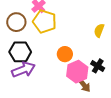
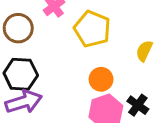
yellow pentagon: (45, 21) -> (92, 29), moved
orange circle: (65, 54) -> (101, 79), moved

